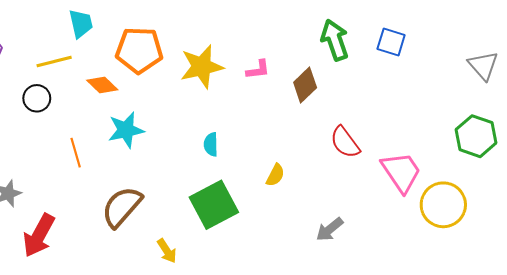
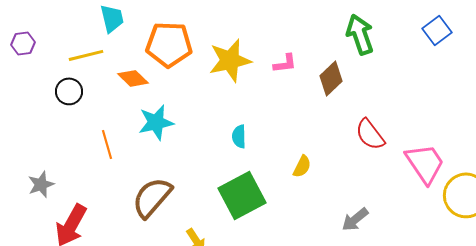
blue square: (391, 42) -> (437, 30), moved, turned 36

